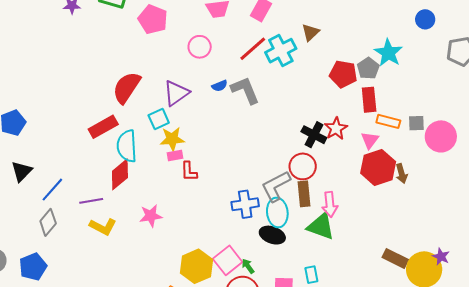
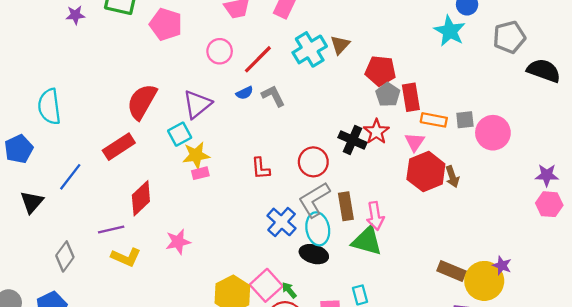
brown triangle: (310, 32) -> (340, 45), moved
red line: (253, 49) -> (258, 59), moved
cyan star: (388, 53) -> (450, 31), moved
gray pentagon: (368, 68) -> (388, 95), moved
gray L-shape: (245, 90) -> (273, 96), size x0.7
cyan semicircle: (127, 146) -> (49, 107), moved
red circle: (303, 166) -> (313, 162), moved
red L-shape: (189, 171) -> (261, 168), moved
blue line: (52, 190) -> (70, 177), moved
blue cross: (245, 204) -> (282, 222), turned -36

